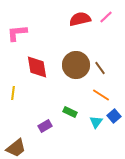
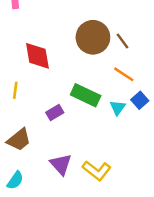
red diamond: (37, 67) -> (37, 56), moved
yellow line: (13, 93) -> (15, 90), moved
green rectangle: (70, 112) -> (86, 95), size x1.6

